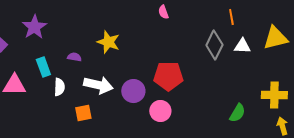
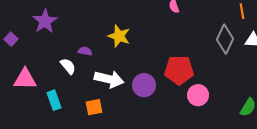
cyan rectangle: (43, 67) -> (54, 100), moved
white semicircle: (59, 87) -> (68, 66), moved, turned -42
pink circle: (160, 111) -> (198, 95), moved

